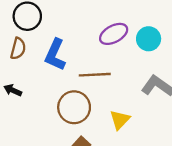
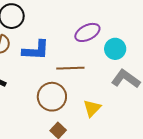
cyan circle: (149, 39) -> (115, 49), moved
blue L-shape: (55, 55) -> (36, 50), turned -112

